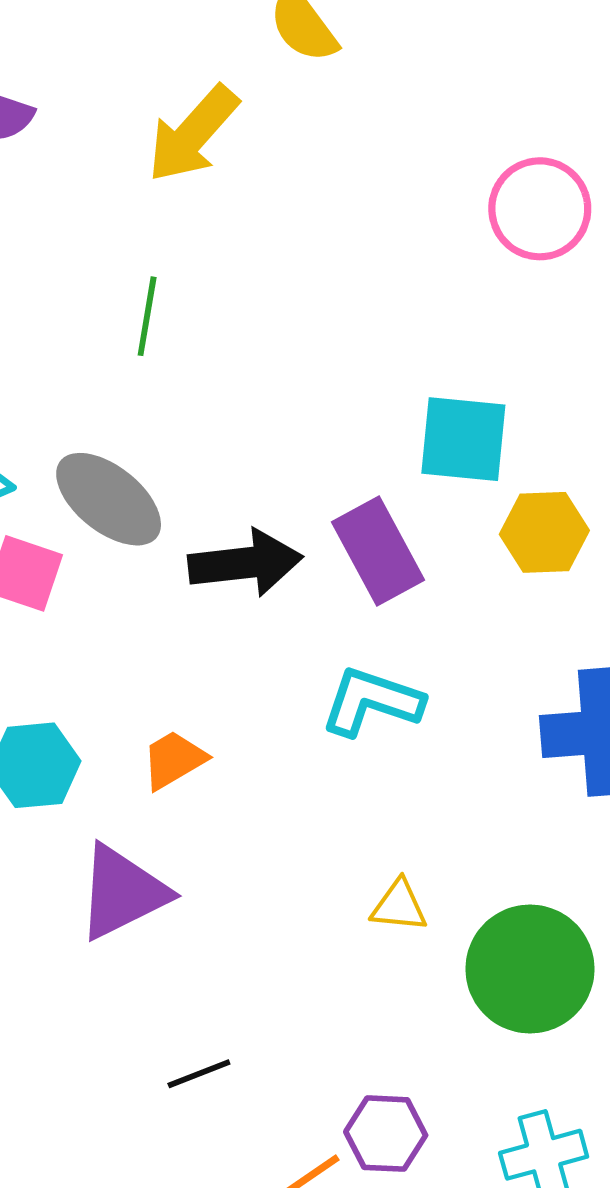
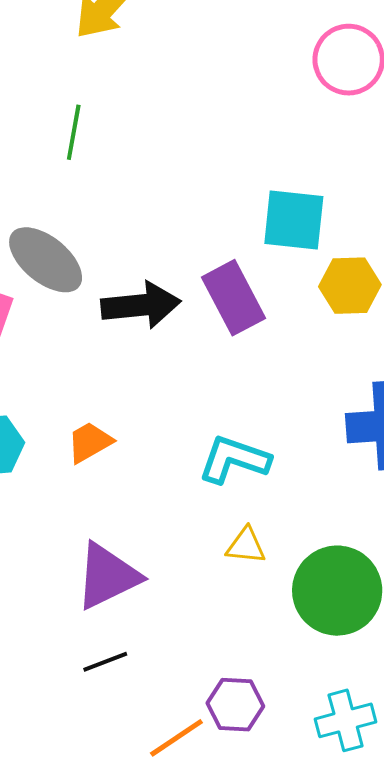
cyan L-shape: (372, 702) -> (234, 459), moved
purple triangle: (122, 892) -> (107, 576), moved

